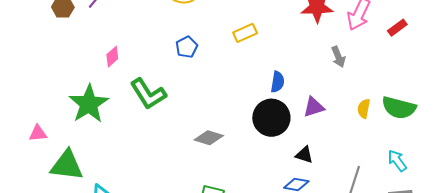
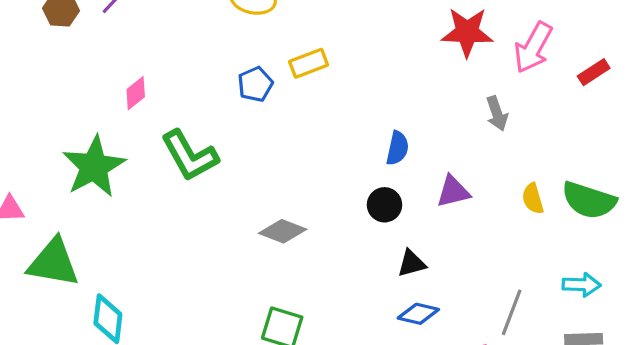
yellow rectangle: (245, 33) -> (309, 63), moved
yellow semicircle: (364, 109) -> (533, 199), turned -30
black circle: (271, 118) -> (385, 205), size x0.6
black triangle: (304, 155) -> (412, 263), moved, turned -36
cyan arrow: (397, 161) -> (582, 285), turned 125

